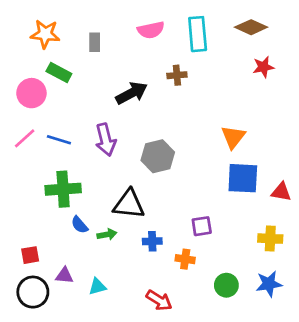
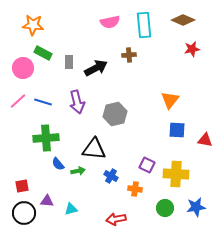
gray rectangle: (95, 42) -> (69, 62), moved
blue square: (243, 178) -> (177, 130), size x0.7
purple square: (202, 226) -> (147, 165), turned 35
yellow cross: (270, 239) -> (176, 174), moved, size x1.4
blue cross: (152, 241) -> (111, 176), turned 32
red arrow: (159, 300) -> (116, 219), turned 138

